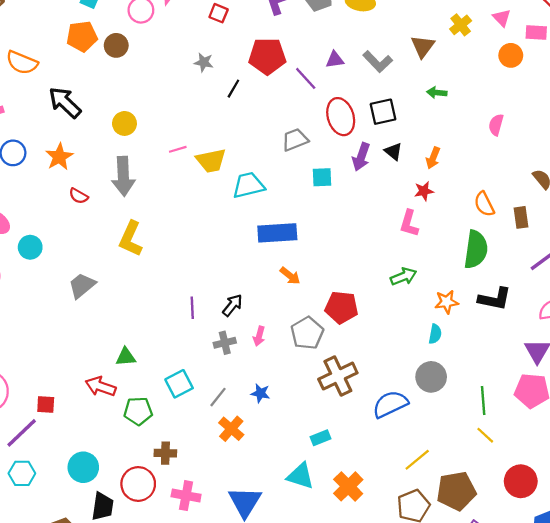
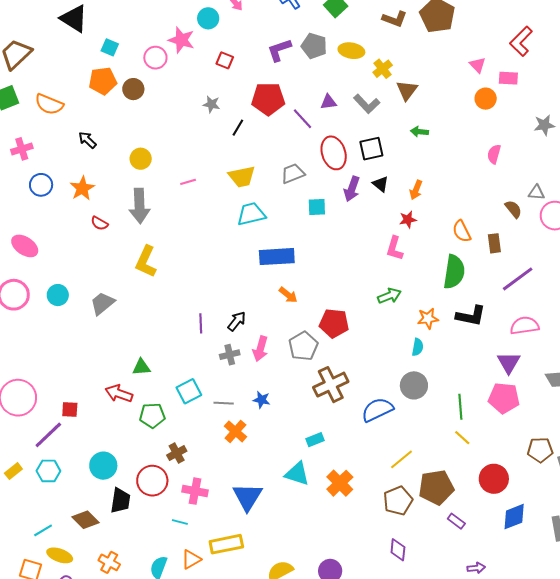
yellow cross: (461, 25) -> (383, 69), moved
black arrow: (65, 103) -> (87, 140), size x0.6
pink semicircle: (496, 125) -> (494, 154), moved
yellow trapezoid: (211, 161) -> (242, 177), moved
cyan circle: (30, 247) -> (58, 295), moved
pink arrow: (259, 336) -> (260, 349), size x1.4
gray line: (218, 397) -> (224, 403), turned 54
brown cross: (165, 453) -> (177, 453), turned -30

